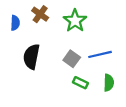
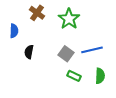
blue semicircle: (15, 23) -> (14, 31), moved
black semicircle: (31, 57) -> (29, 52), size x0.6

